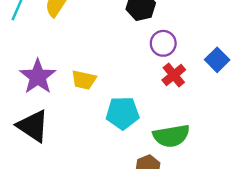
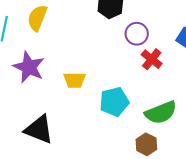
purple star: (38, 77) -> (29, 67), moved

